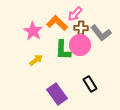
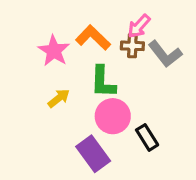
pink arrow: (75, 14) -> (139, 26), moved
pink circle: (80, 45) -> (113, 116), moved

